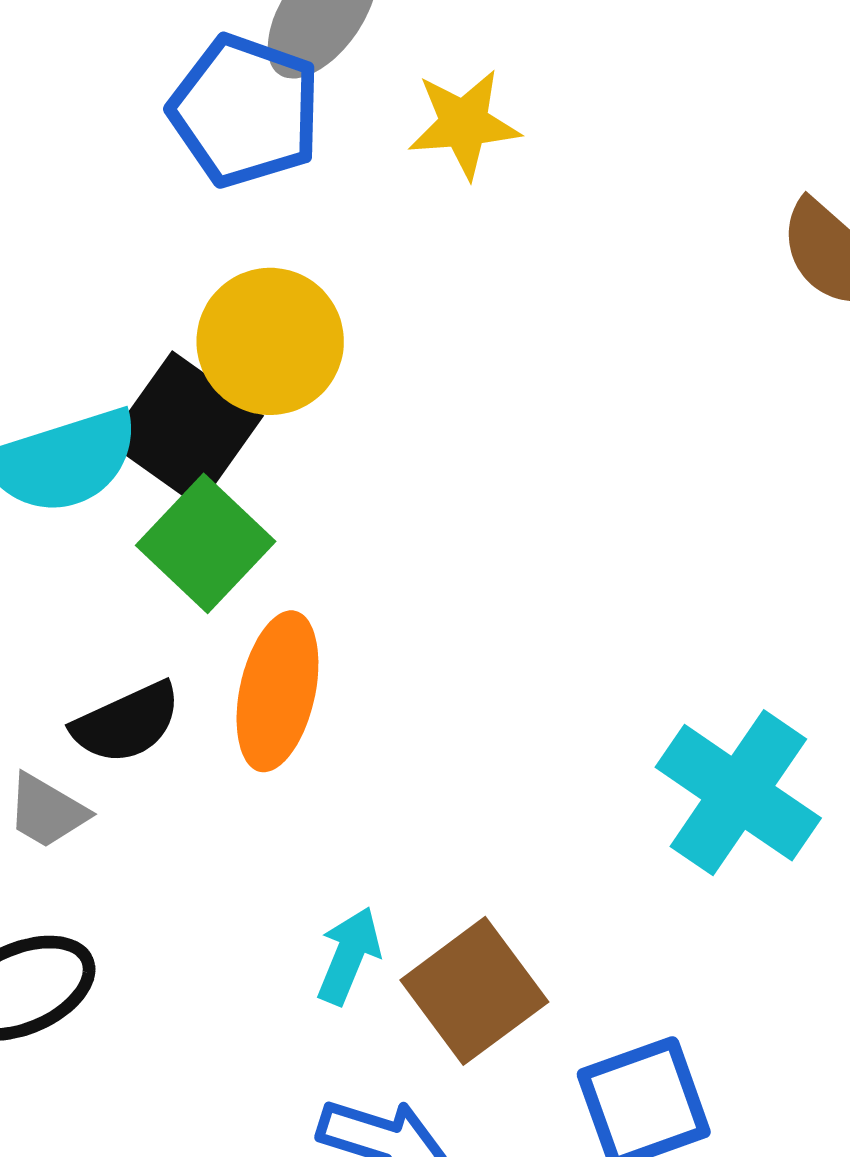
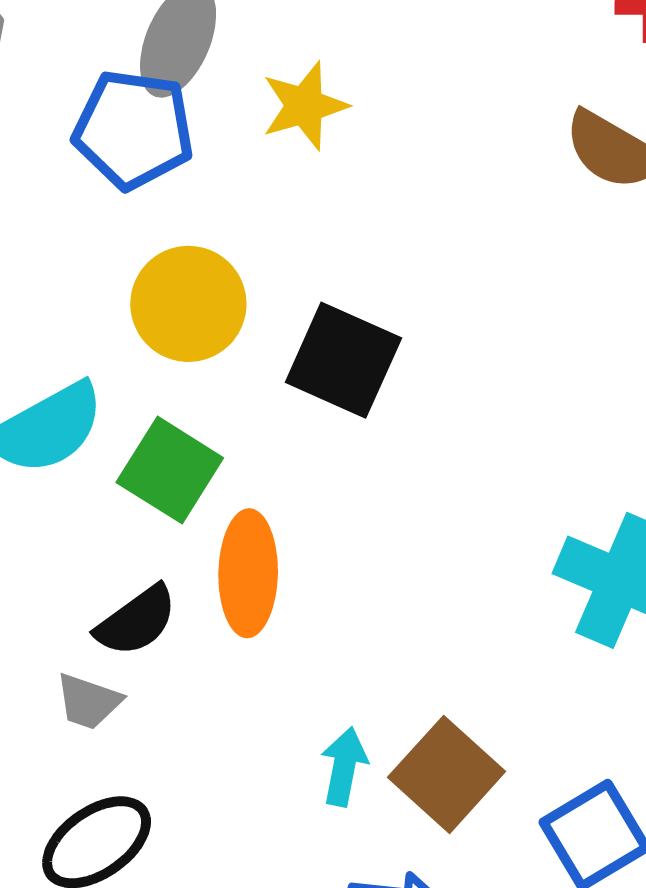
black square: (185, 429) -> (343, 360), moved

